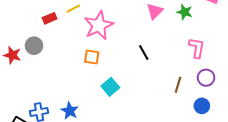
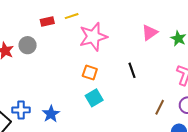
orange square: (92, 57) -> (90, 72), moved

